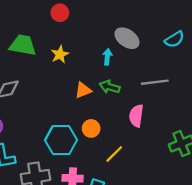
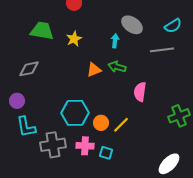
gray line: (155, 82) -> (162, 50), moved
orange circle: (91, 128) -> (101, 123), moved

